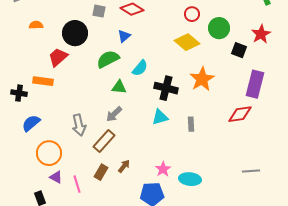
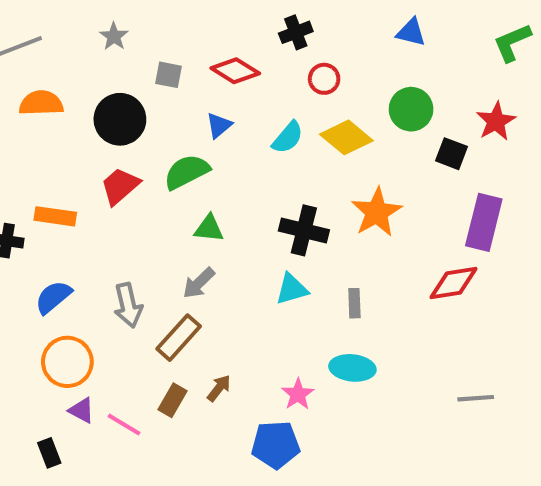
red circle: (192, 14) -> (324, 79), moved
orange semicircle: (36, 25) -> (41, 103), size x1.5
red trapezoid: (58, 57) -> (120, 186), moved
cyan semicircle: (140, 68) -> (288, 137), moved
blue semicircle: (31, 123) -> (53, 297), moved
cyan ellipse: (190, 179) -> (352, 368), moved
pink line: (77, 184) -> (124, 425), turned -42

